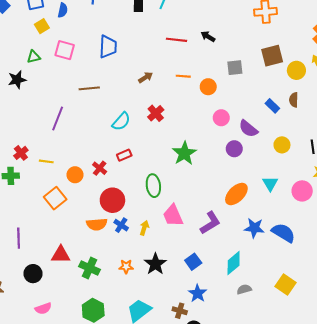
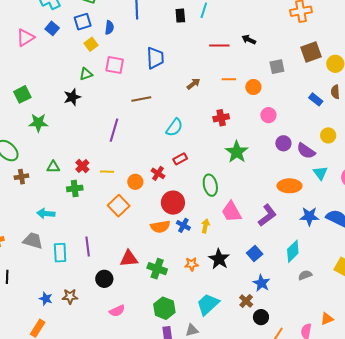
red cross: (156, 113) -> (221, 118), moved, turned 35
purple semicircle: (248, 129) -> (306, 151), moved
orange ellipse: (236, 194) -> (289, 186), turned 50
brown cross: (180, 311) -> (246, 301), turned 32

